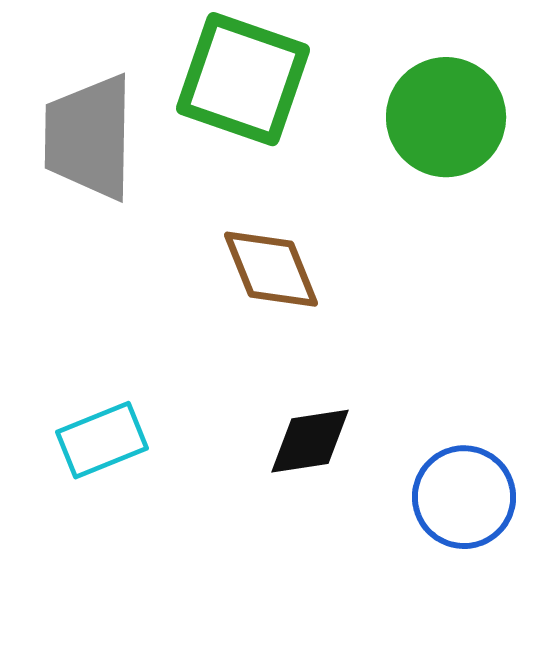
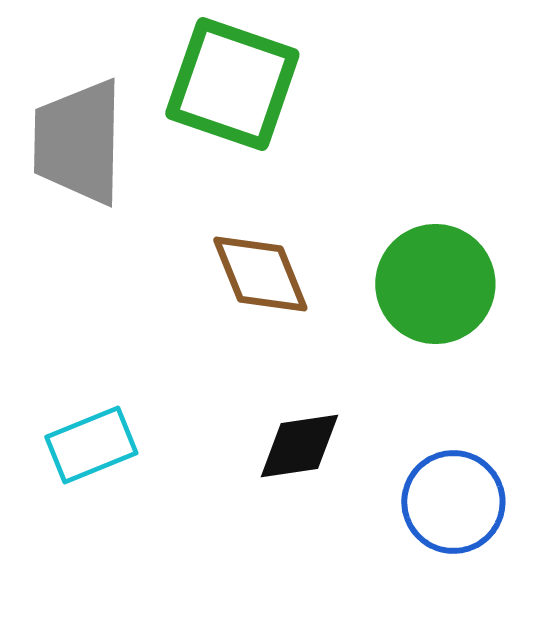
green circle: (446, 117) -> (435, 284), moved

